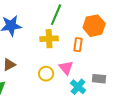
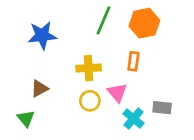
orange hexagon: (94, 26) -> (144, 23), moved
yellow cross: (49, 39) -> (89, 68), moved

